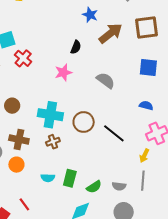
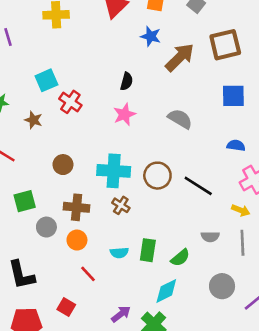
black semicircle: (76, 47) -> (127, 81), moved
brown cross: (53, 142) -> (121, 205), turned -32
yellow arrow: (144, 156) -> (241, 210), turned -88
gray semicircle: (119, 186) -> (210, 237), moved
red line: (24, 204) -> (88, 274), moved

